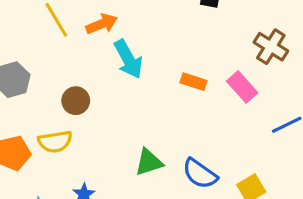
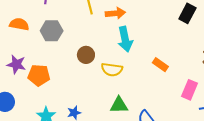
pink rectangle: (242, 87) -> (190, 90), moved, turned 48
yellow semicircle: (55, 142) -> (112, 69), moved

